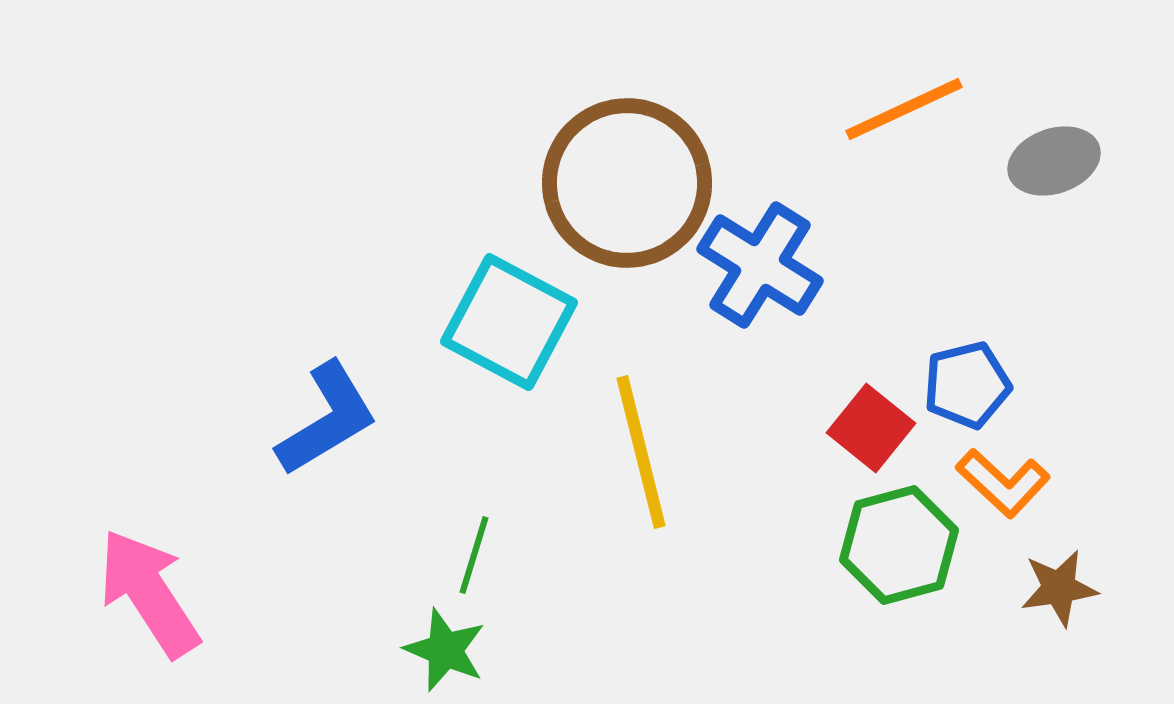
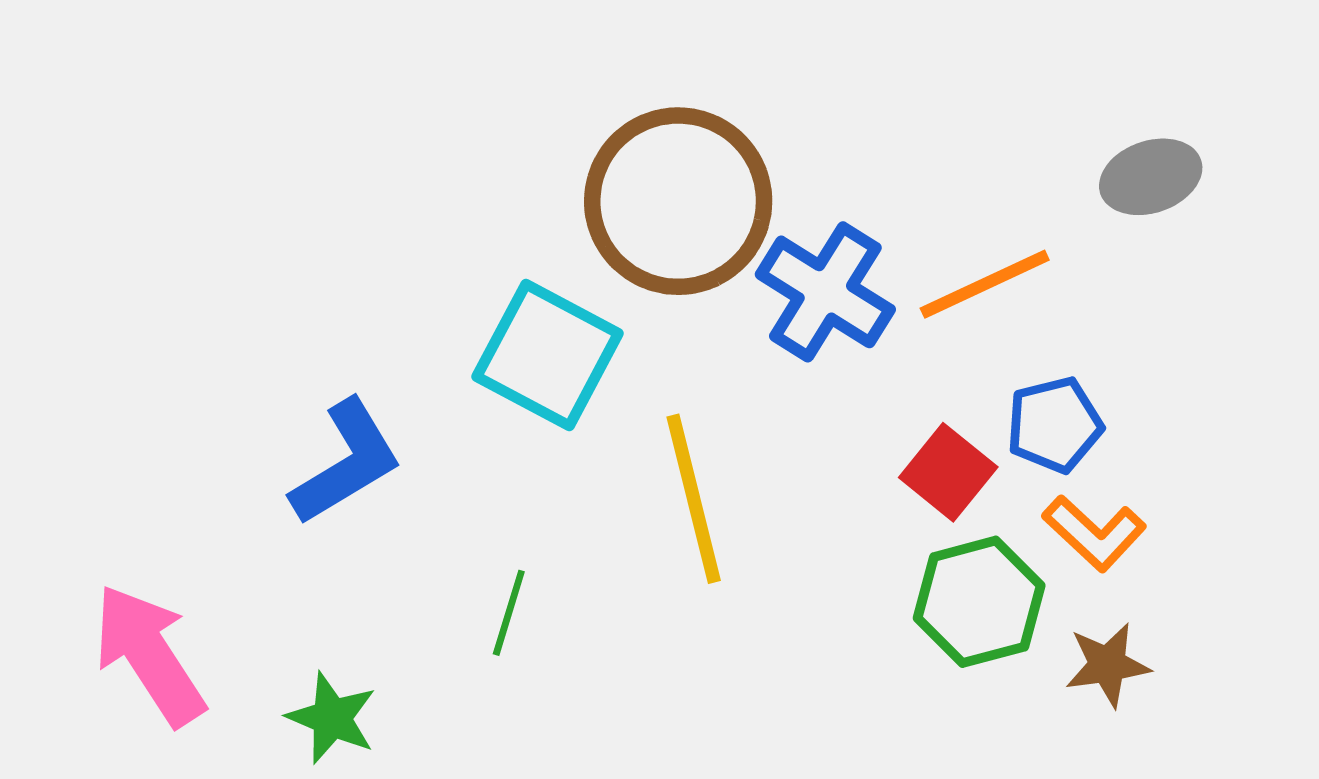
orange line: (904, 109) -> (985, 284), moved
brown star: (1059, 588) -> (1108, 665), moved
green star: (445, 650) -> (332, 718), moved

